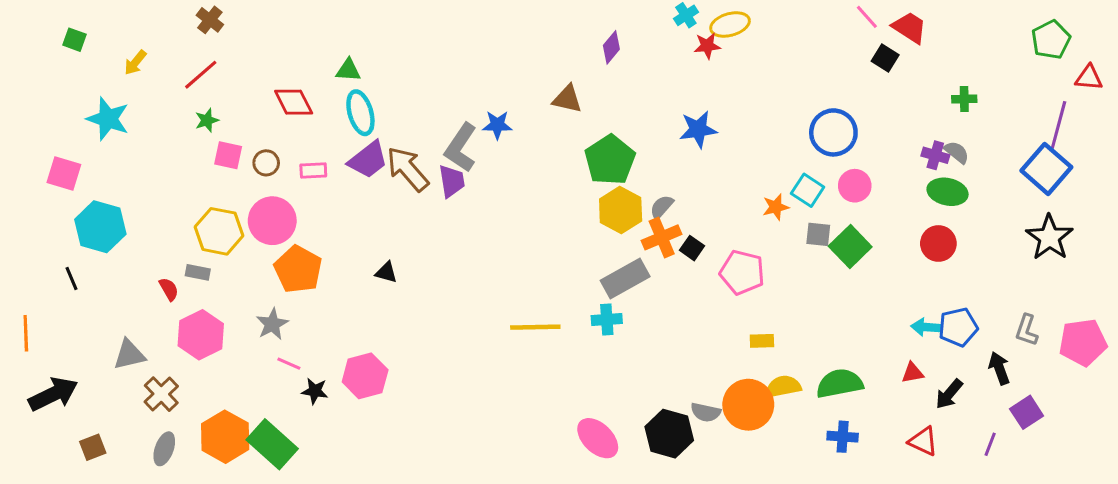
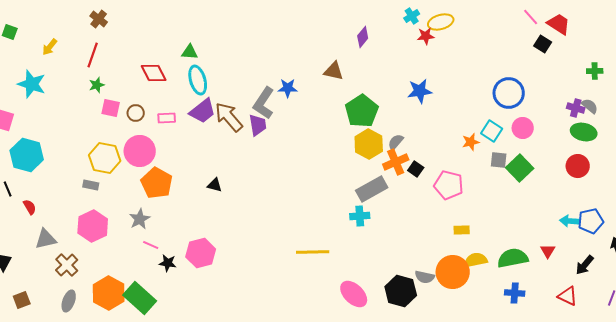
red line: (201, 75) -> (93, 55), turned -30
red semicircle: (169, 289) -> (30, 207), moved
yellow line: (535, 327) -> (313, 252), moved
red triangle: (913, 373) -> (548, 251), moved, turned -49

